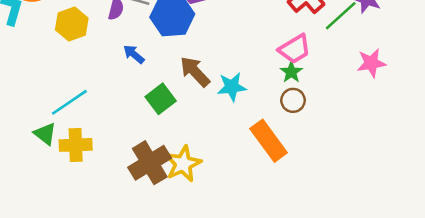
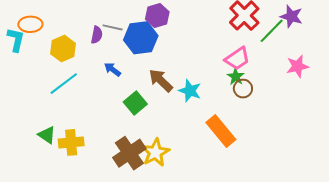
cyan star: (232, 87) -> (190, 91), turned 30
brown circle: (293, 100) -> (243, 89), moved
cyan line: (69, 102) -> (64, 84), moved

